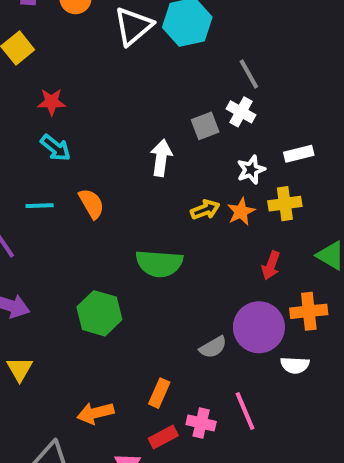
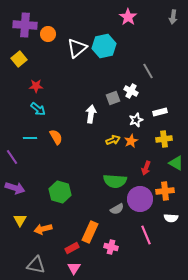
gray line: (249, 74) -> (148, 71), moved
yellow cross: (285, 204) -> (164, 139), moved
green semicircle: (159, 263) -> (115, 181), moved
white semicircle: (295, 365) -> (171, 218), moved
orange rectangle: (159, 393) -> (90, 232), size x1.5
pink line: (245, 411) -> (146, 235), moved
orange arrow: (95, 413) -> (43, 229), moved
red rectangle: (163, 437) -> (72, 248), moved

